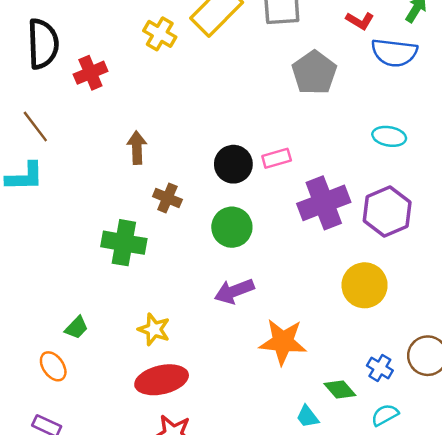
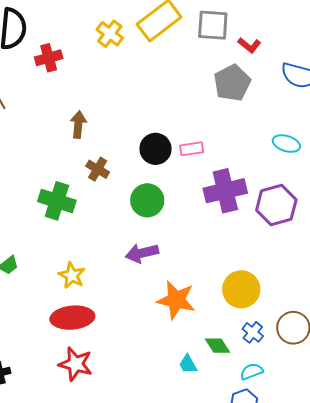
red L-shape: (360, 21) -> (249, 45), moved
yellow circle: (365, 285) -> (241, 289), moved

